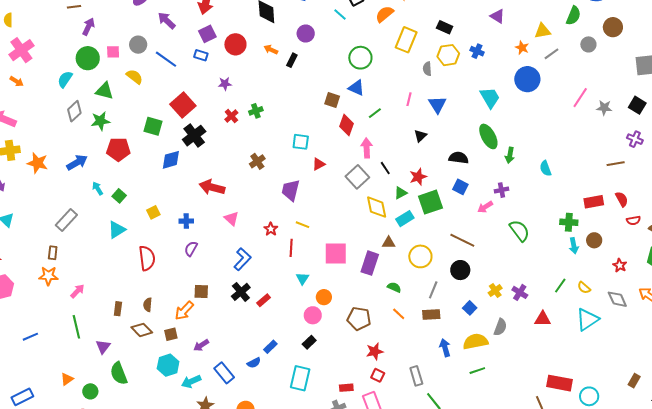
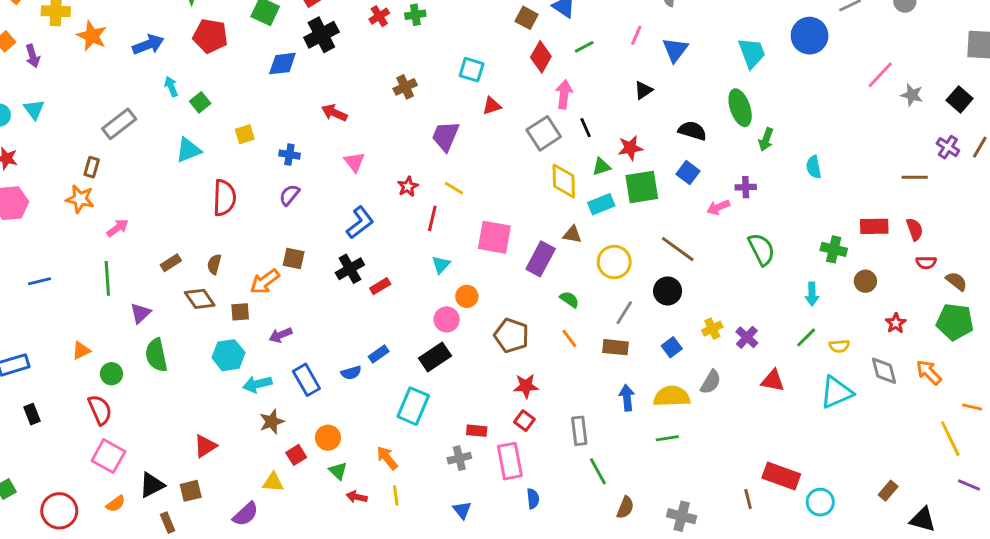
red arrow: (212, 187) -> (334, 113), size x0.7
cyan arrow: (574, 246) -> (812, 294), moved
yellow semicircle: (584, 288) -> (839, 346), turned -56
brown rectangle: (118, 309) -> (171, 263), turned 40
black rectangle: (309, 342) -> (435, 357), size x1.5

